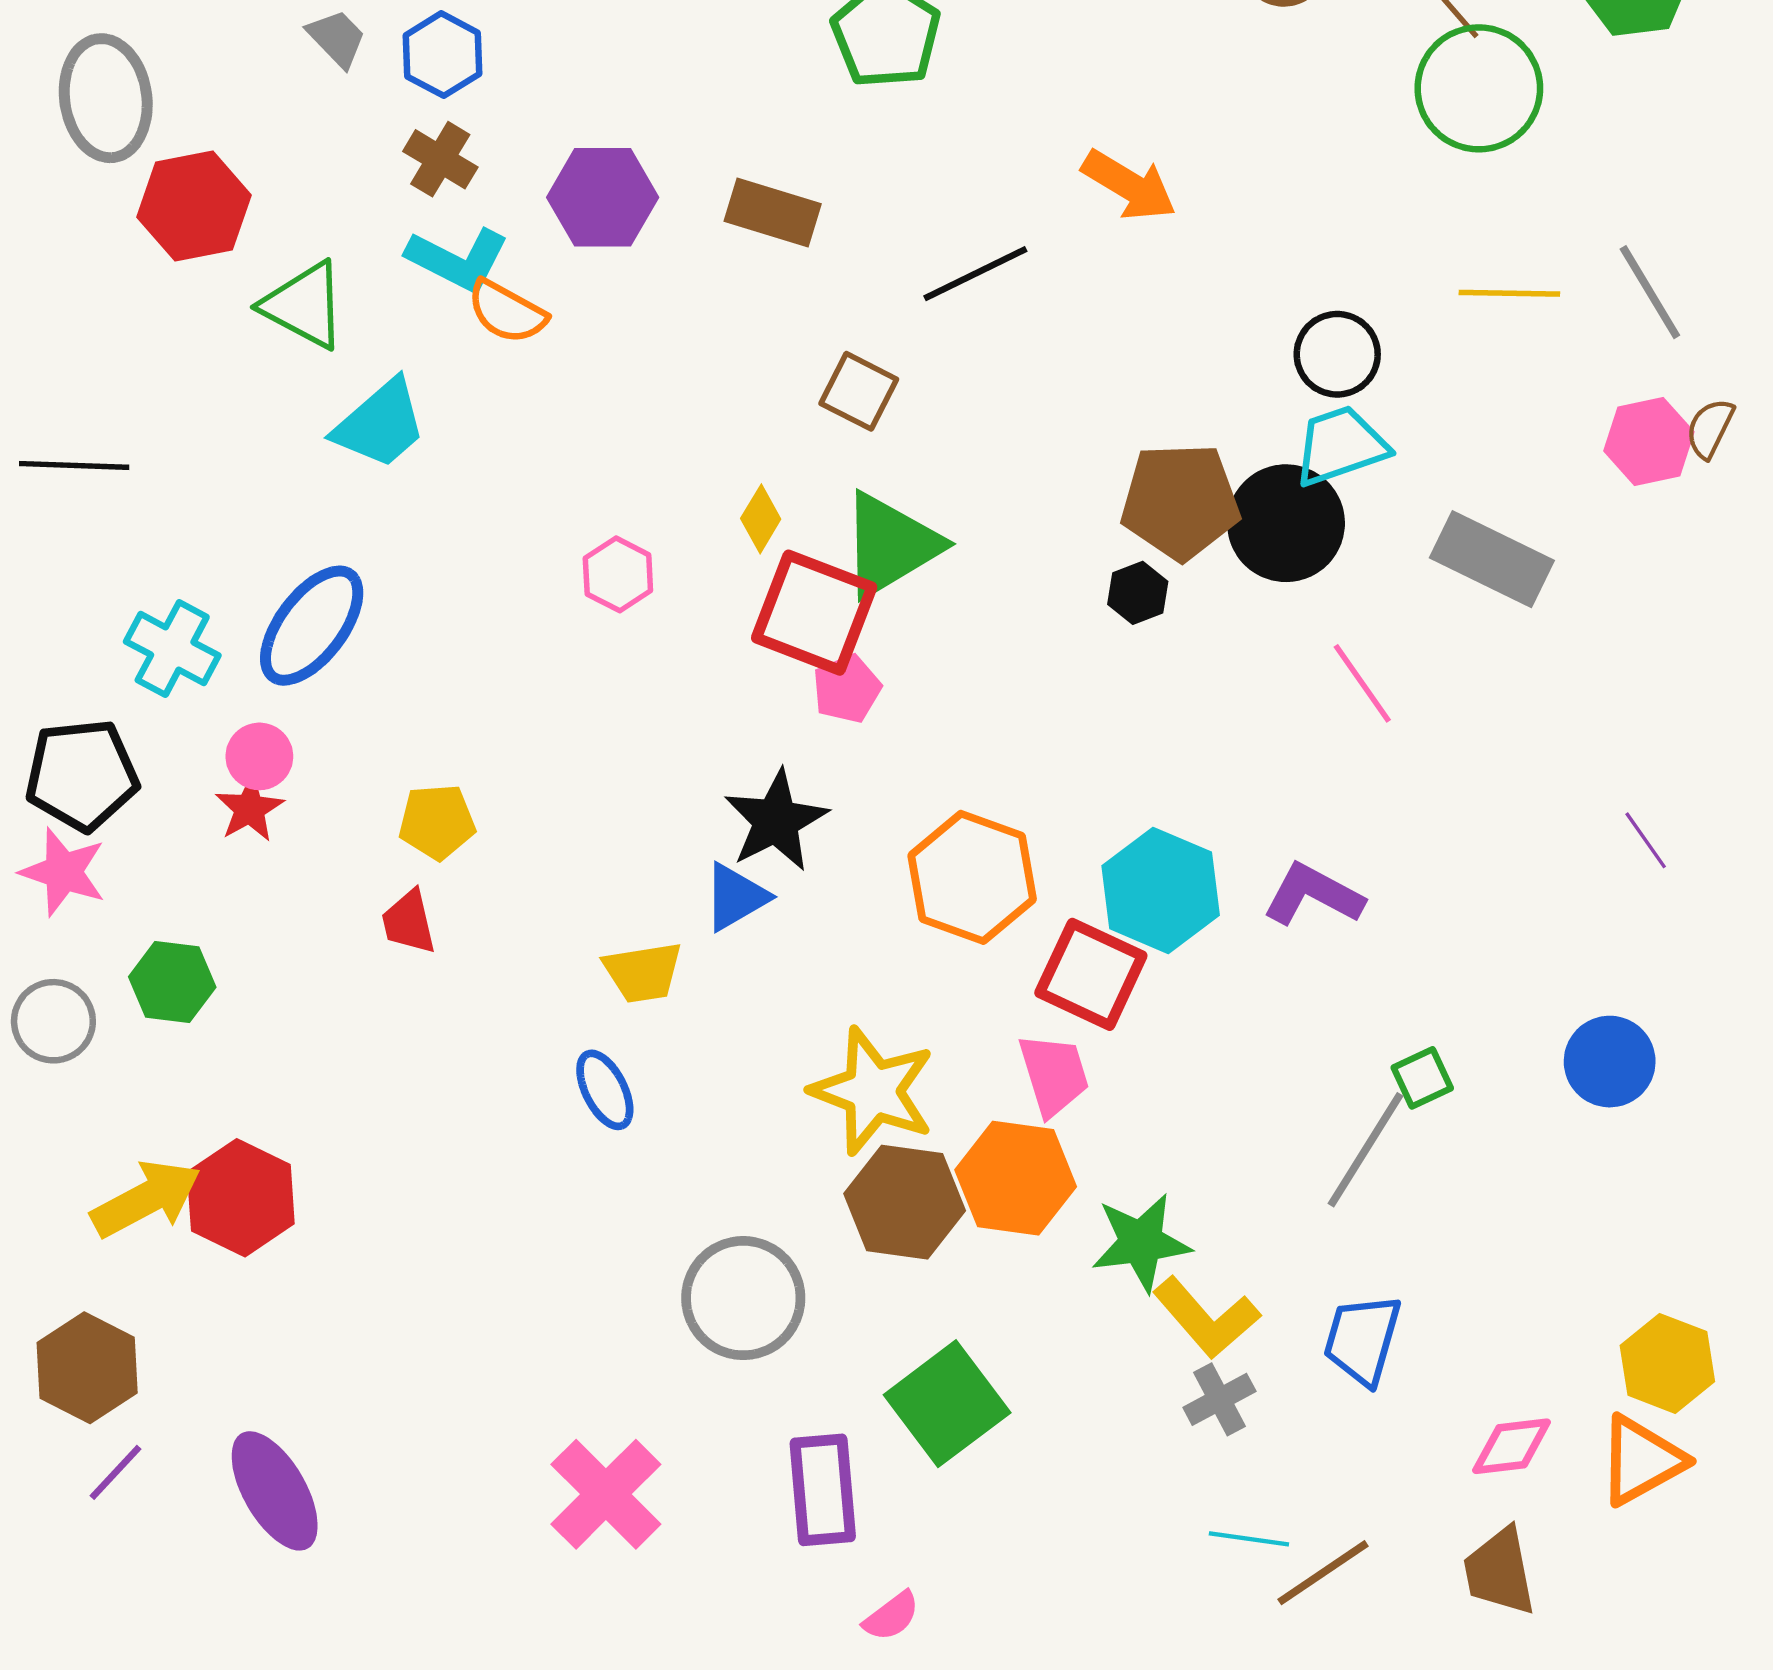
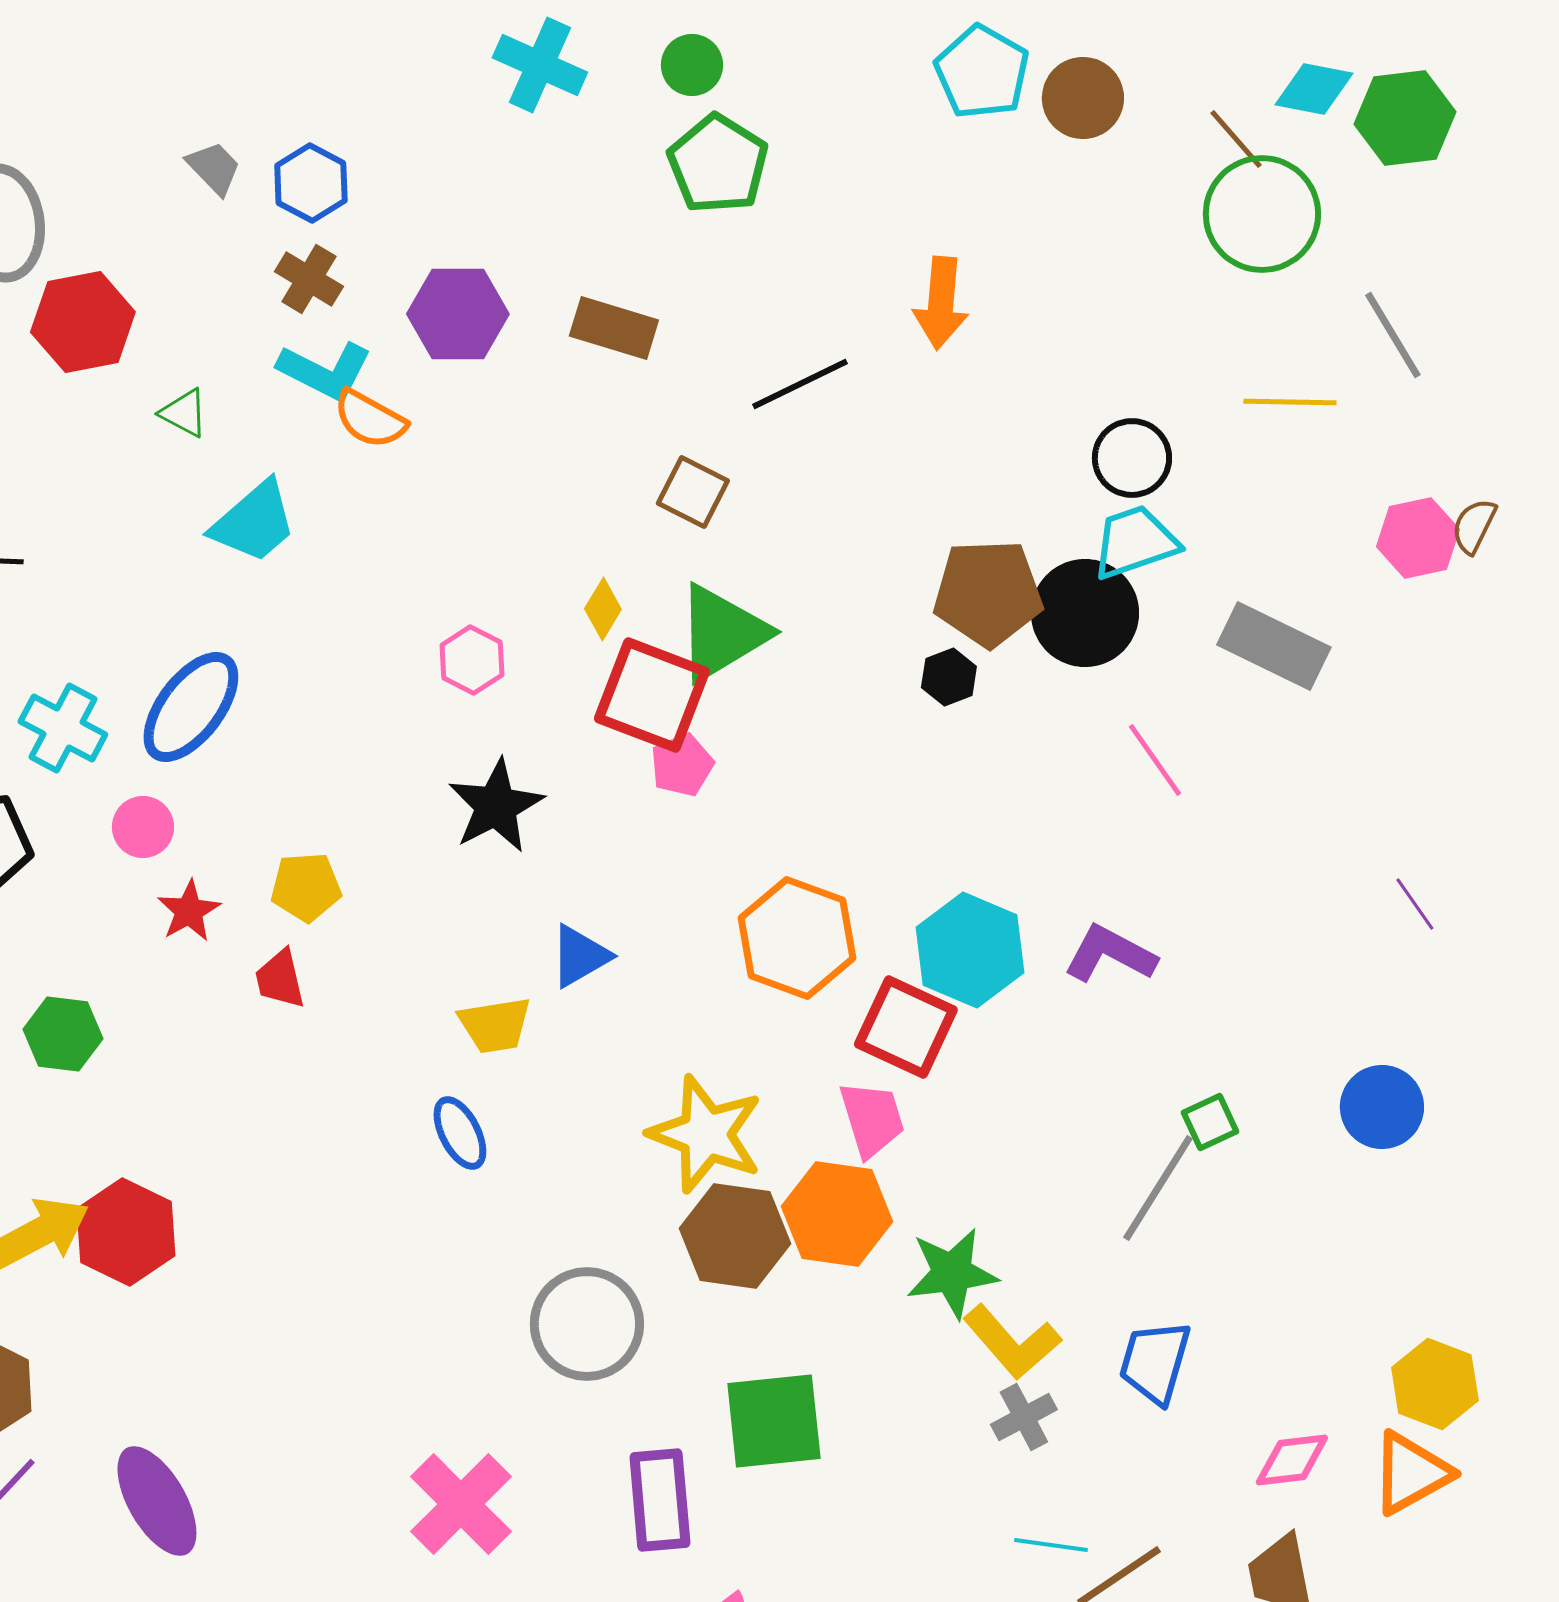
orange arrow: (1129, 185) -> (941, 303), turned 64
gray line: (1650, 292) -> (1393, 335), moved
green triangle: (304, 305) -> (184, 413), size x0.6
red star: (250, 809) -> (189, 911), moved
black star: (776, 821) -> (496, 806), moved
green square: (947, 1404) -> (774, 1421), turned 31

